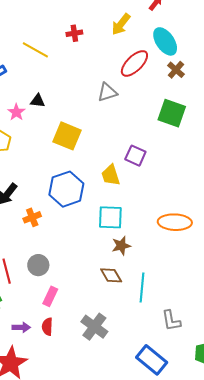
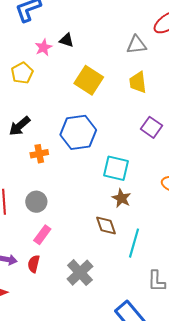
purple square: (135, 156) -> (151, 127), moved
yellow trapezoid: (111, 175) -> (138, 82), moved
brown star: (121, 246) -> (121, 198), turned 30

